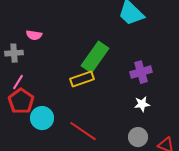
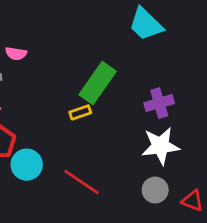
yellow rectangle: (82, 79) -> (80, 112), size x0.7
white star: (142, 104) -> (160, 146), size x1.8

